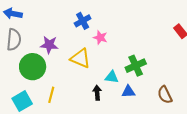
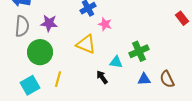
purple star: (49, 45) -> (49, 23), moved
blue triangle: (128, 92) -> (144, 79), moved
black arrow: (97, 93) -> (102, 77), turned -32

